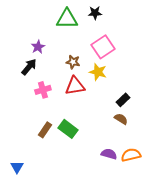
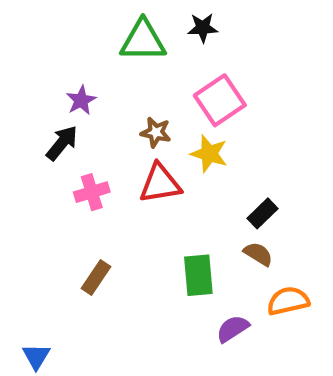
green rectangle: (68, 129) -> (198, 275), moved, turned 48
purple semicircle: (109, 154) -> (233, 329), turned -49
orange semicircle: (131, 155) -> (288, 301), moved

